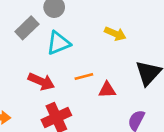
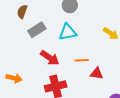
gray rectangle: (27, 28) -> (37, 30), moved

